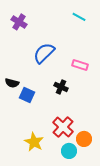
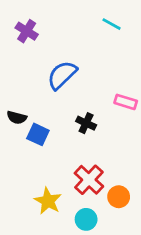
pink rectangle: (80, 65) -> (126, 102), moved
cyan circle: (69, 151) -> (86, 219), moved

